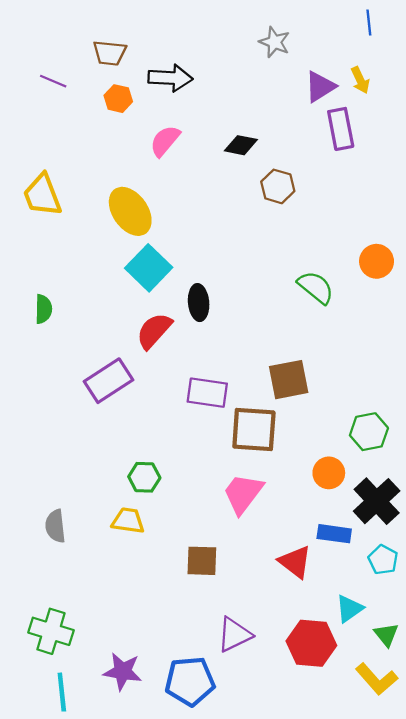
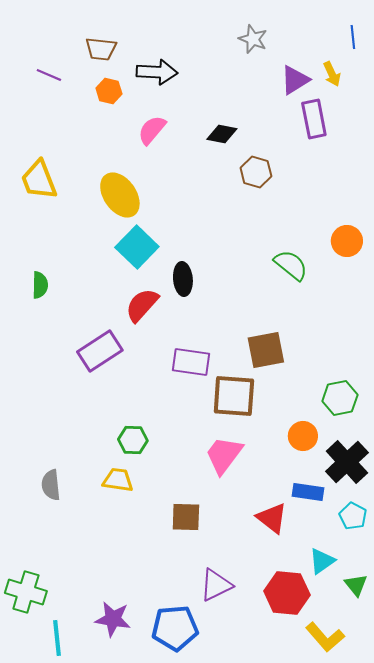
blue line: (369, 23) -> (353, 37), moved
green cross: (51, 631) -> (26, 592), moved
yellow L-shape: (377, 679) -> (325, 637), moved

